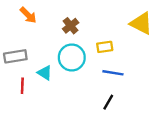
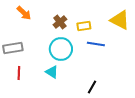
yellow rectangle: (105, 47) -> (84, 26), moved
cyan triangle: (45, 73) -> (52, 72), moved
blue line: (113, 73) -> (96, 44), moved

